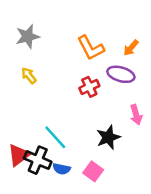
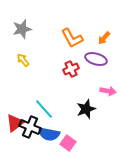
pink arrow: (136, 115) -> (108, 91), turned -63
blue semicircle: (62, 169) -> (49, 134), size x1.5
pink square: (93, 171) -> (68, 143), moved

